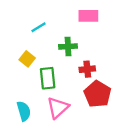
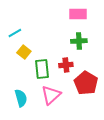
cyan line: (39, 27) -> (15, 33), moved
green cross: (68, 46) -> (79, 41), moved
red cross: (87, 69) -> (66, 65), moved

